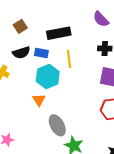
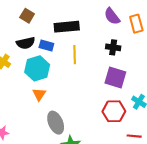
brown square: (20, 26) -> (27, 16), turned -32
cyan hexagon: (48, 77) -> (37, 68), moved

